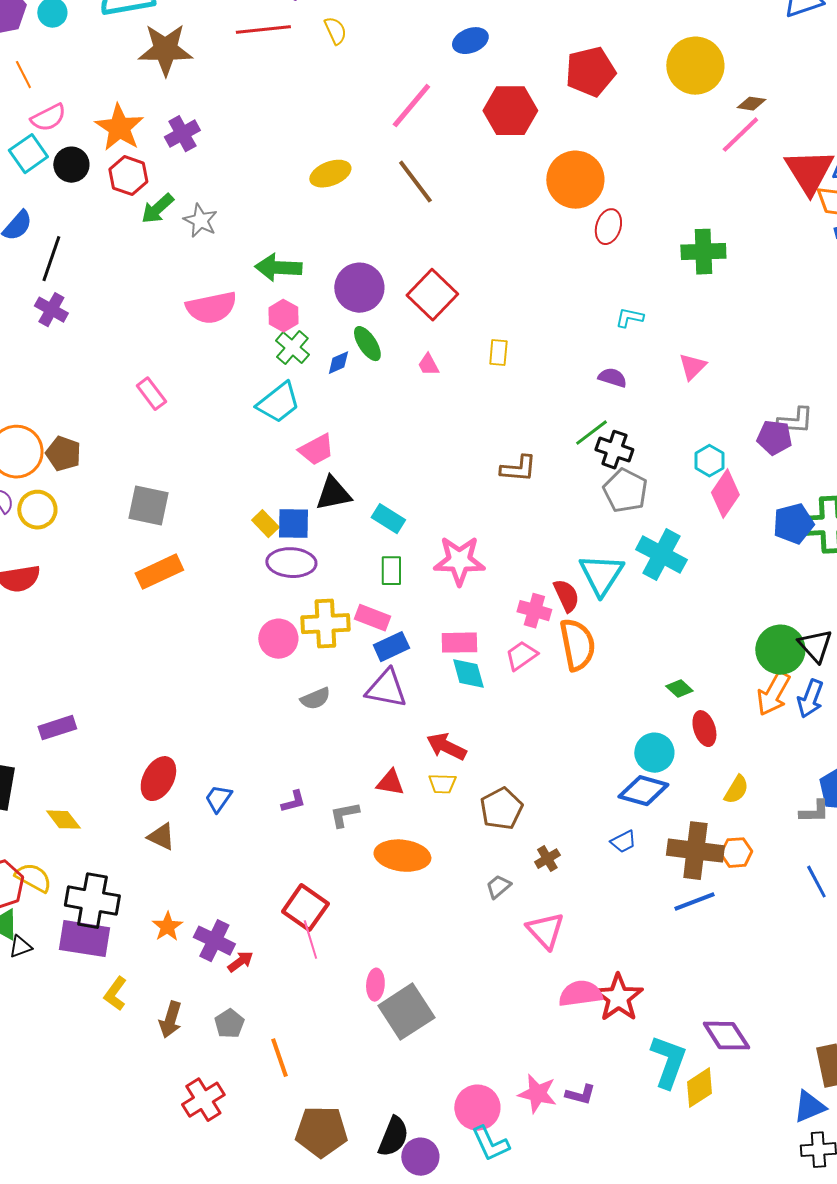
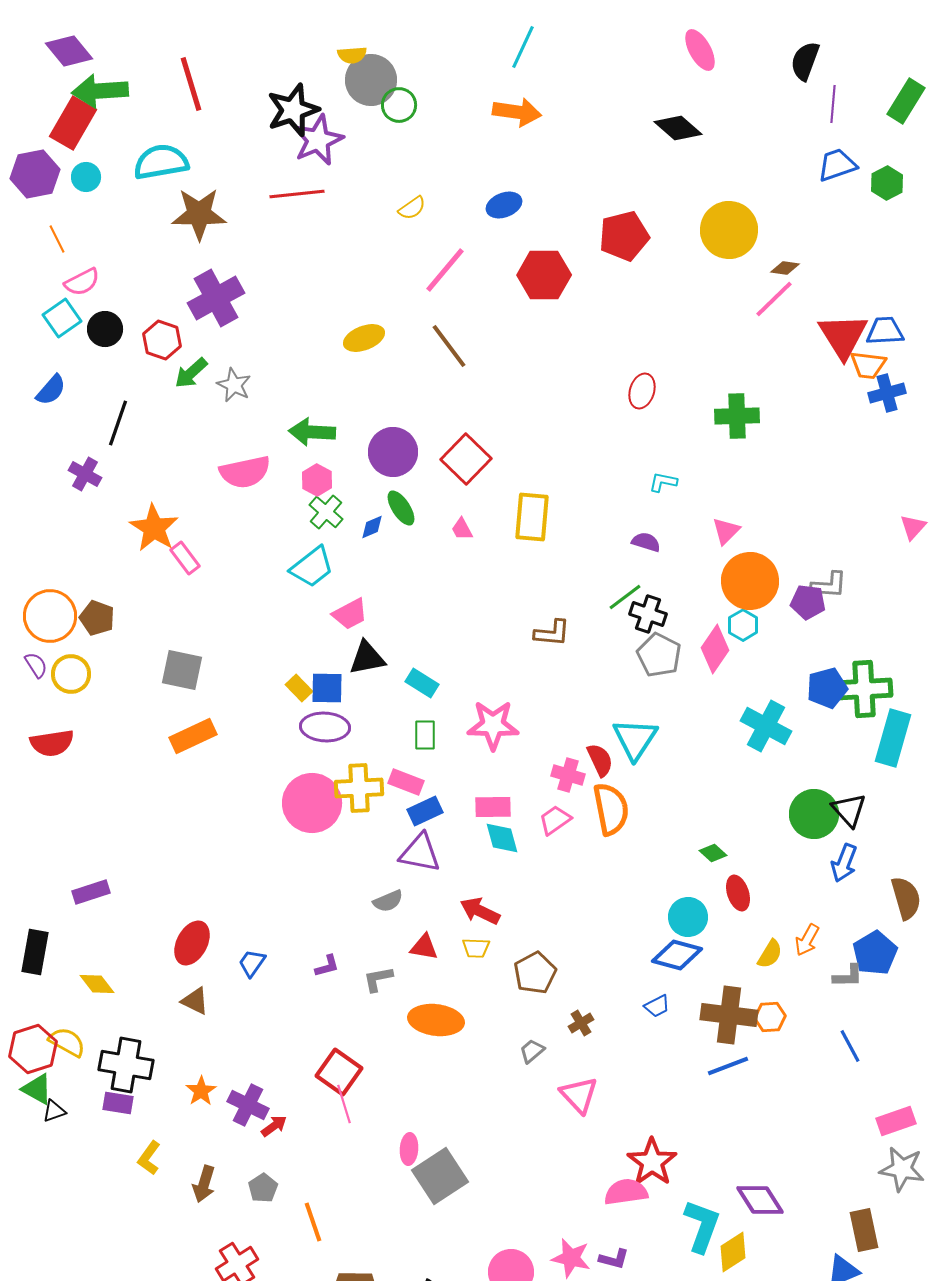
yellow semicircle: (335, 31) -> (412, 208), moved, turned 80
orange star: (119, 128) -> (154, 528), moved
purple cross: (182, 134) -> (216, 298), size x1.6
orange circle: (575, 180) -> (750, 581), moved
black line: (51, 259) -> (118, 423), moved
yellow rectangle: (498, 353) -> (532, 517), size x1.8
pink diamond: (725, 494) -> (715, 649), moved
cyan cross: (661, 555) -> (766, 726), moved
pink circle: (278, 639) -> (312, 803), size x1.5
orange arrow: (773, 694) -> (807, 940), moved, size x0.7
gray semicircle: (315, 699) -> (388, 901), moved
purple rectangle: (84, 939) -> (118, 1103), size x0.6
pink semicircle: (580, 994) -> (626, 1192), moved

